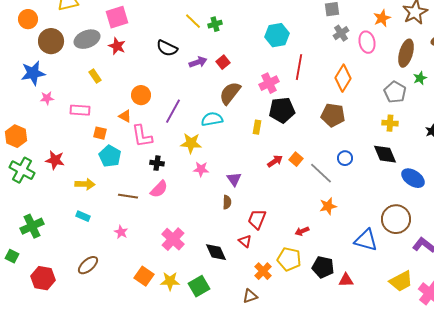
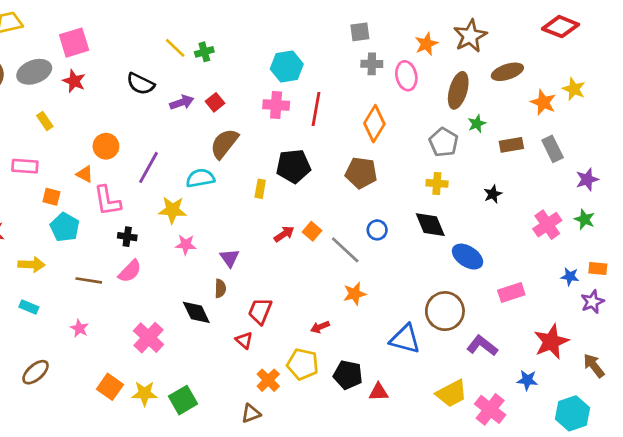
gray cross: (341, 33) -> (372, 64), turned 35
pink cross: (269, 83) -> (276, 105), moved, turned 30
black diamond: (216, 252) -> (196, 312), moved

